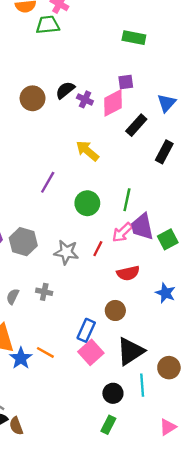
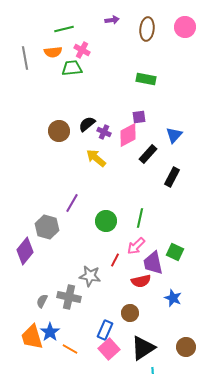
yellow arrow: (87, 151) -> (96, 158), moved
purple trapezoid: (142, 227) -> (153, 263), moved
green square: (168, 239) -> (175, 252), turned -36
gray hexagon: (23, 242) -> (47, 227), moved
gray star: (66, 252) -> (90, 276), moved
gray cross: (44, 292) -> (69, 297), size x1.6
blue star: (21, 358) -> (50, 332), moved
brown circle: (169, 368) -> (186, 347), moved

